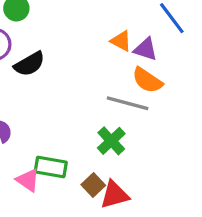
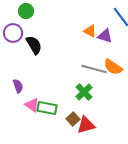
black semicircle: (29, 64) -> (34, 45), turned -90
orange semicircle: (147, 80) -> (113, 67), moved
pink triangle: (28, 180) -> (32, 105), moved

